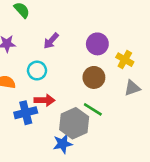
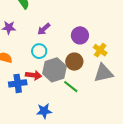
cyan circle: (37, 71) -> (39, 51), moved
gray triangle: (132, 88) -> (104, 73), size x1.5
gray hexagon: (74, 123) -> (54, 70), moved

